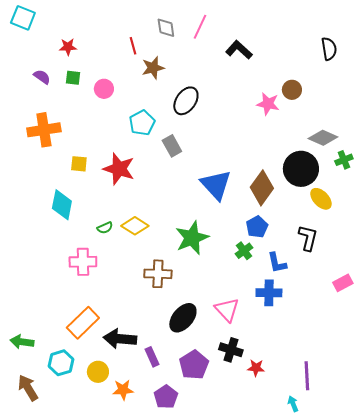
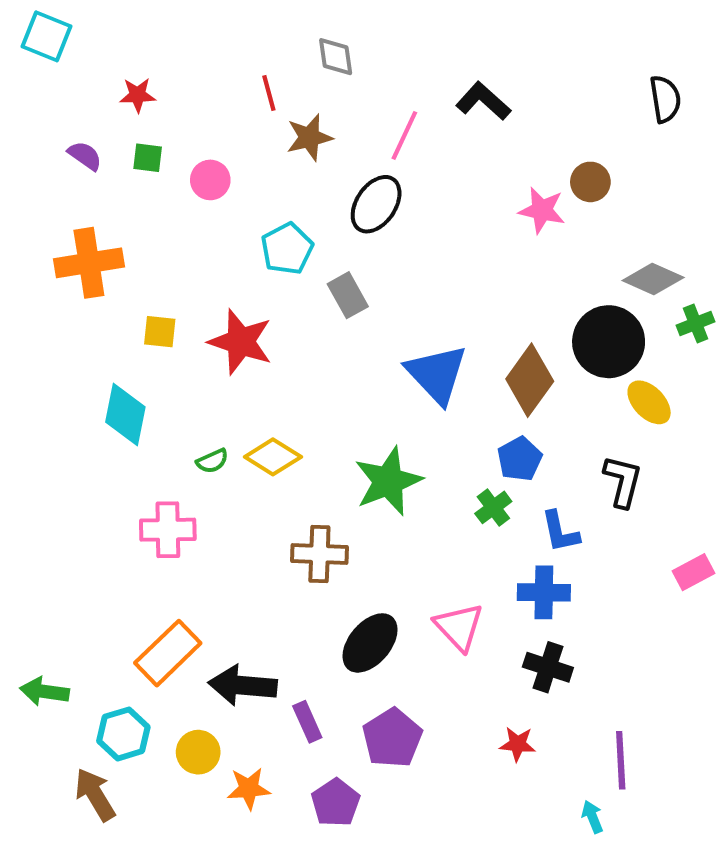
pink line: (200, 27) -> (404, 135), moved
black cross: (231, 350) -> (548, 667), moved
brown arrow: (28, 388) -> (95, 795), moved

